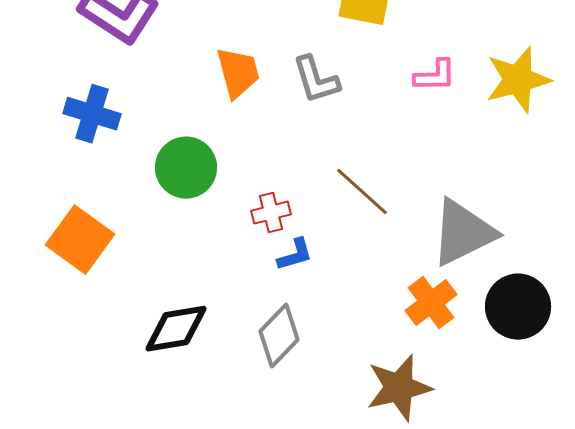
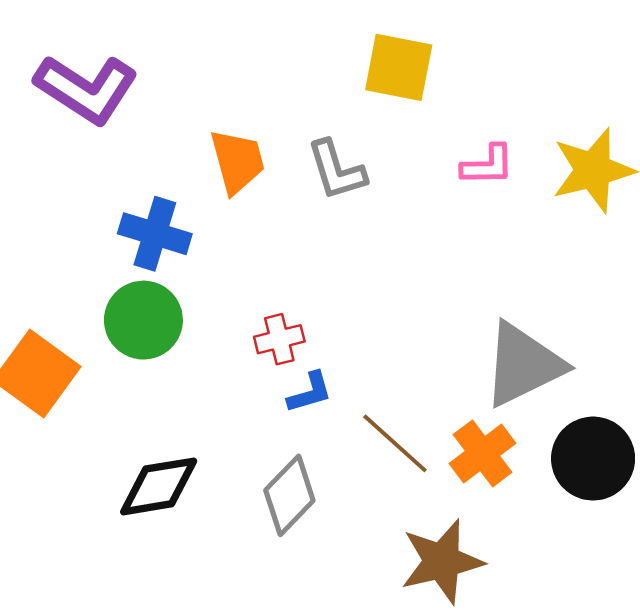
blue cross: (92, 114) -> (155, 234), moved
green circle: (186, 168) -> (143, 320), moved
brown line: (362, 192) -> (395, 443), moved

